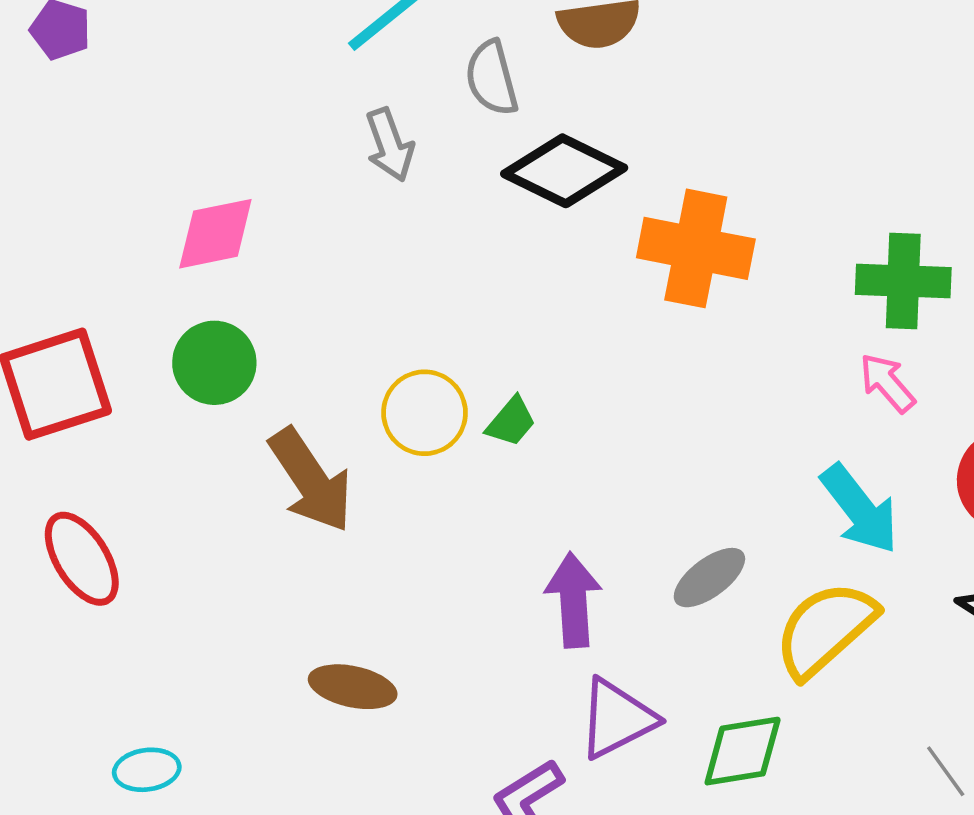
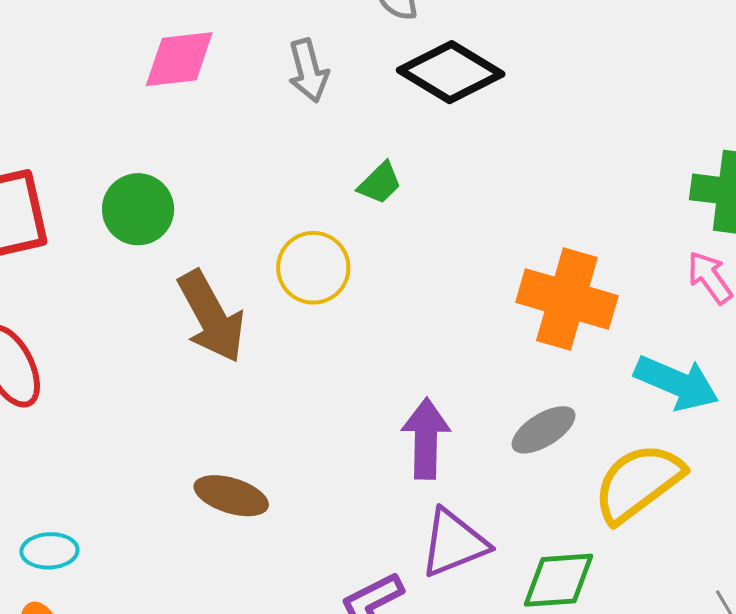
gray arrow: (390, 145) -> (308, 71), moved
pink diamond: (215, 234) -> (179, 59), moved
orange cross: (696, 248) -> (567, 299), moved
green trapezoid: (511, 422) -> (380, 183), moved
cyan arrow: (860, 509) -> (677, 383), turned -34

